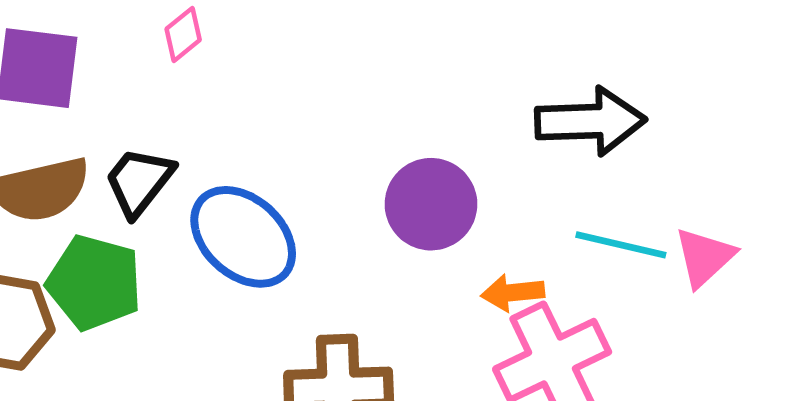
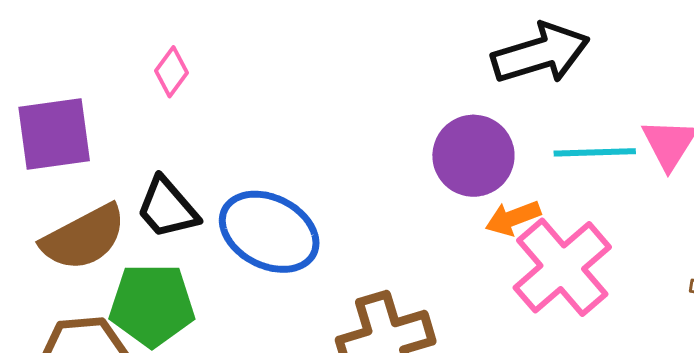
black trapezoid: (139, 181) -> (167, 208), turned -64
purple circle: (431, 204) -> (473, 156), moved

